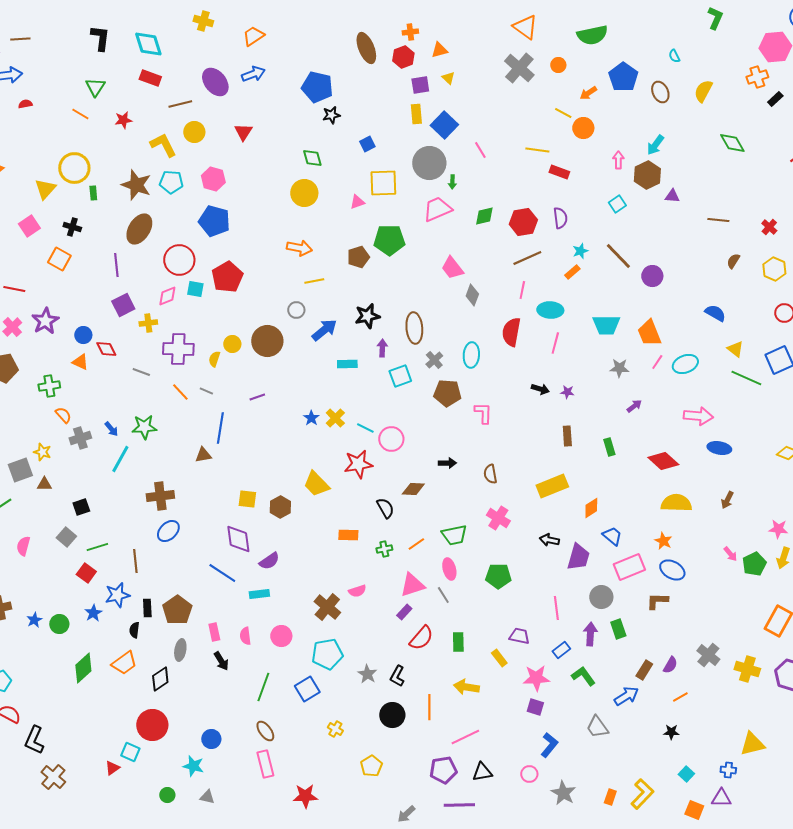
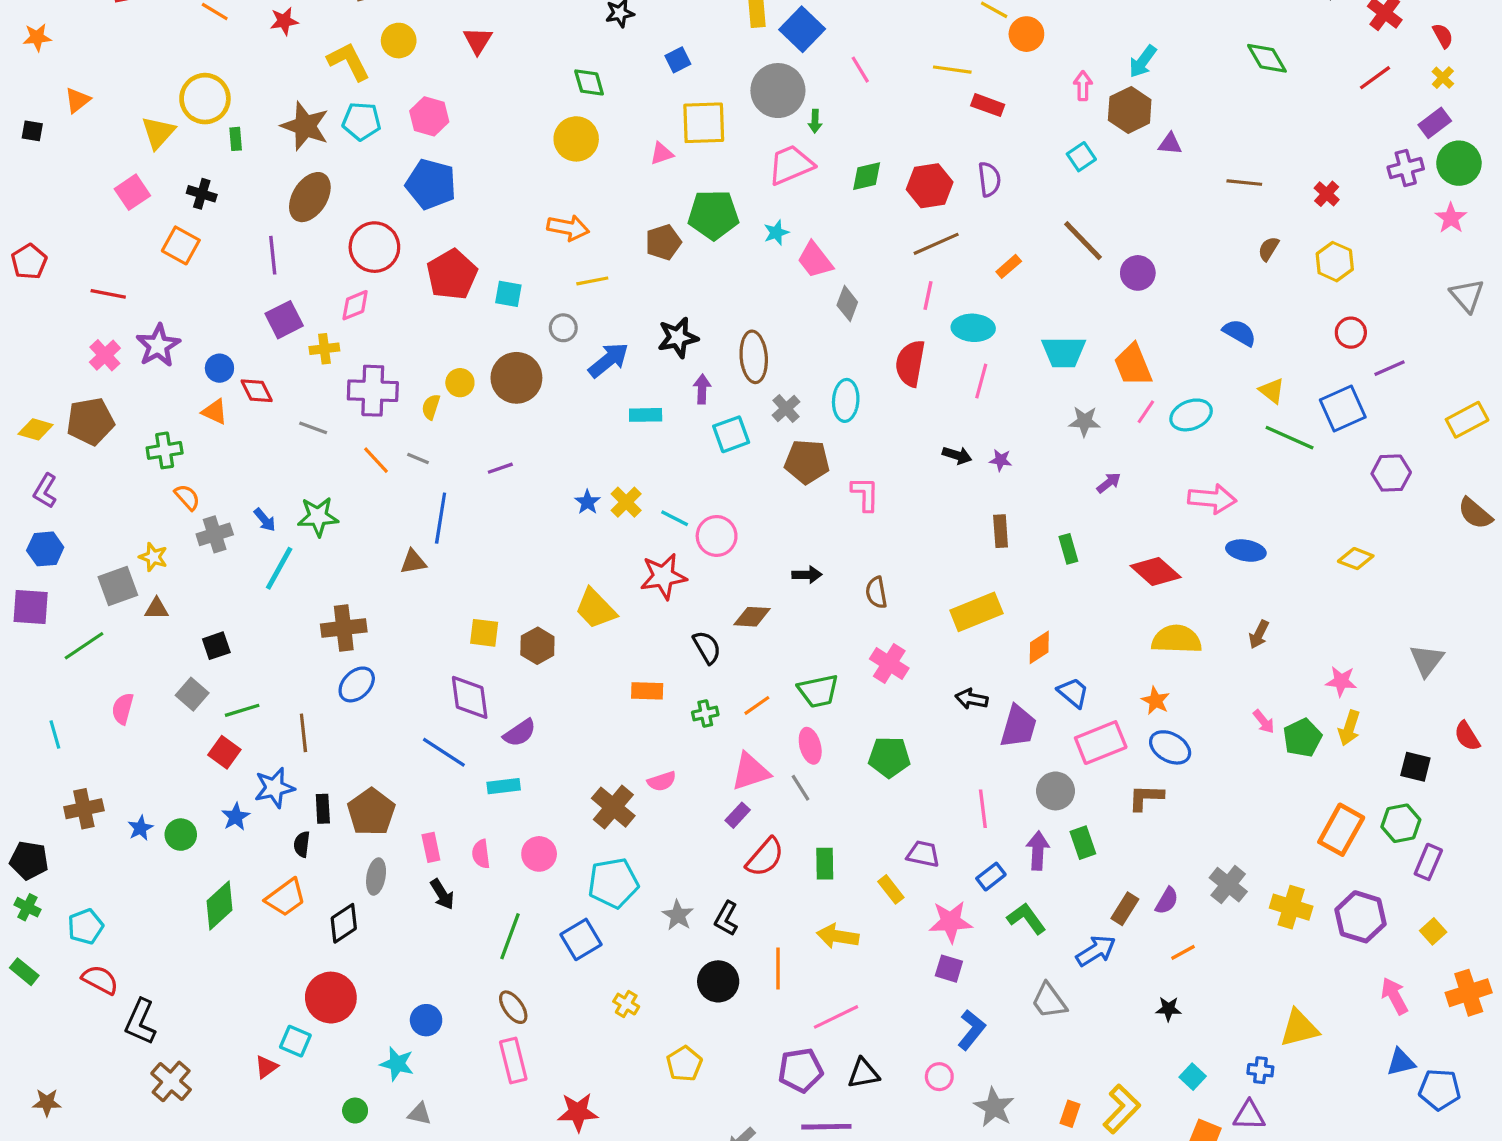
cyan star: (580, 251) -> (776, 233), moved
cyan square: (195, 289) -> (508, 294), moved

